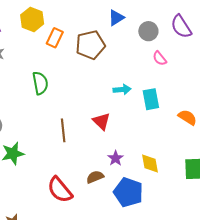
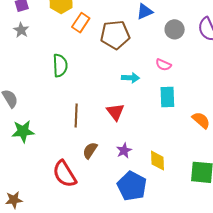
pink semicircle: (160, 58) -> (163, 65), moved, turned -35
cyan arrow: (122, 89) -> (130, 78), moved
brown semicircle: (95, 177) -> (90, 150), moved, turned -42

